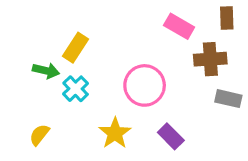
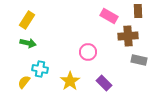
yellow rectangle: (76, 48) -> (27, 20), moved
pink circle: (145, 85) -> (88, 52), size x0.7
cyan cross: (76, 89) -> (40, 69), moved, turned -35

